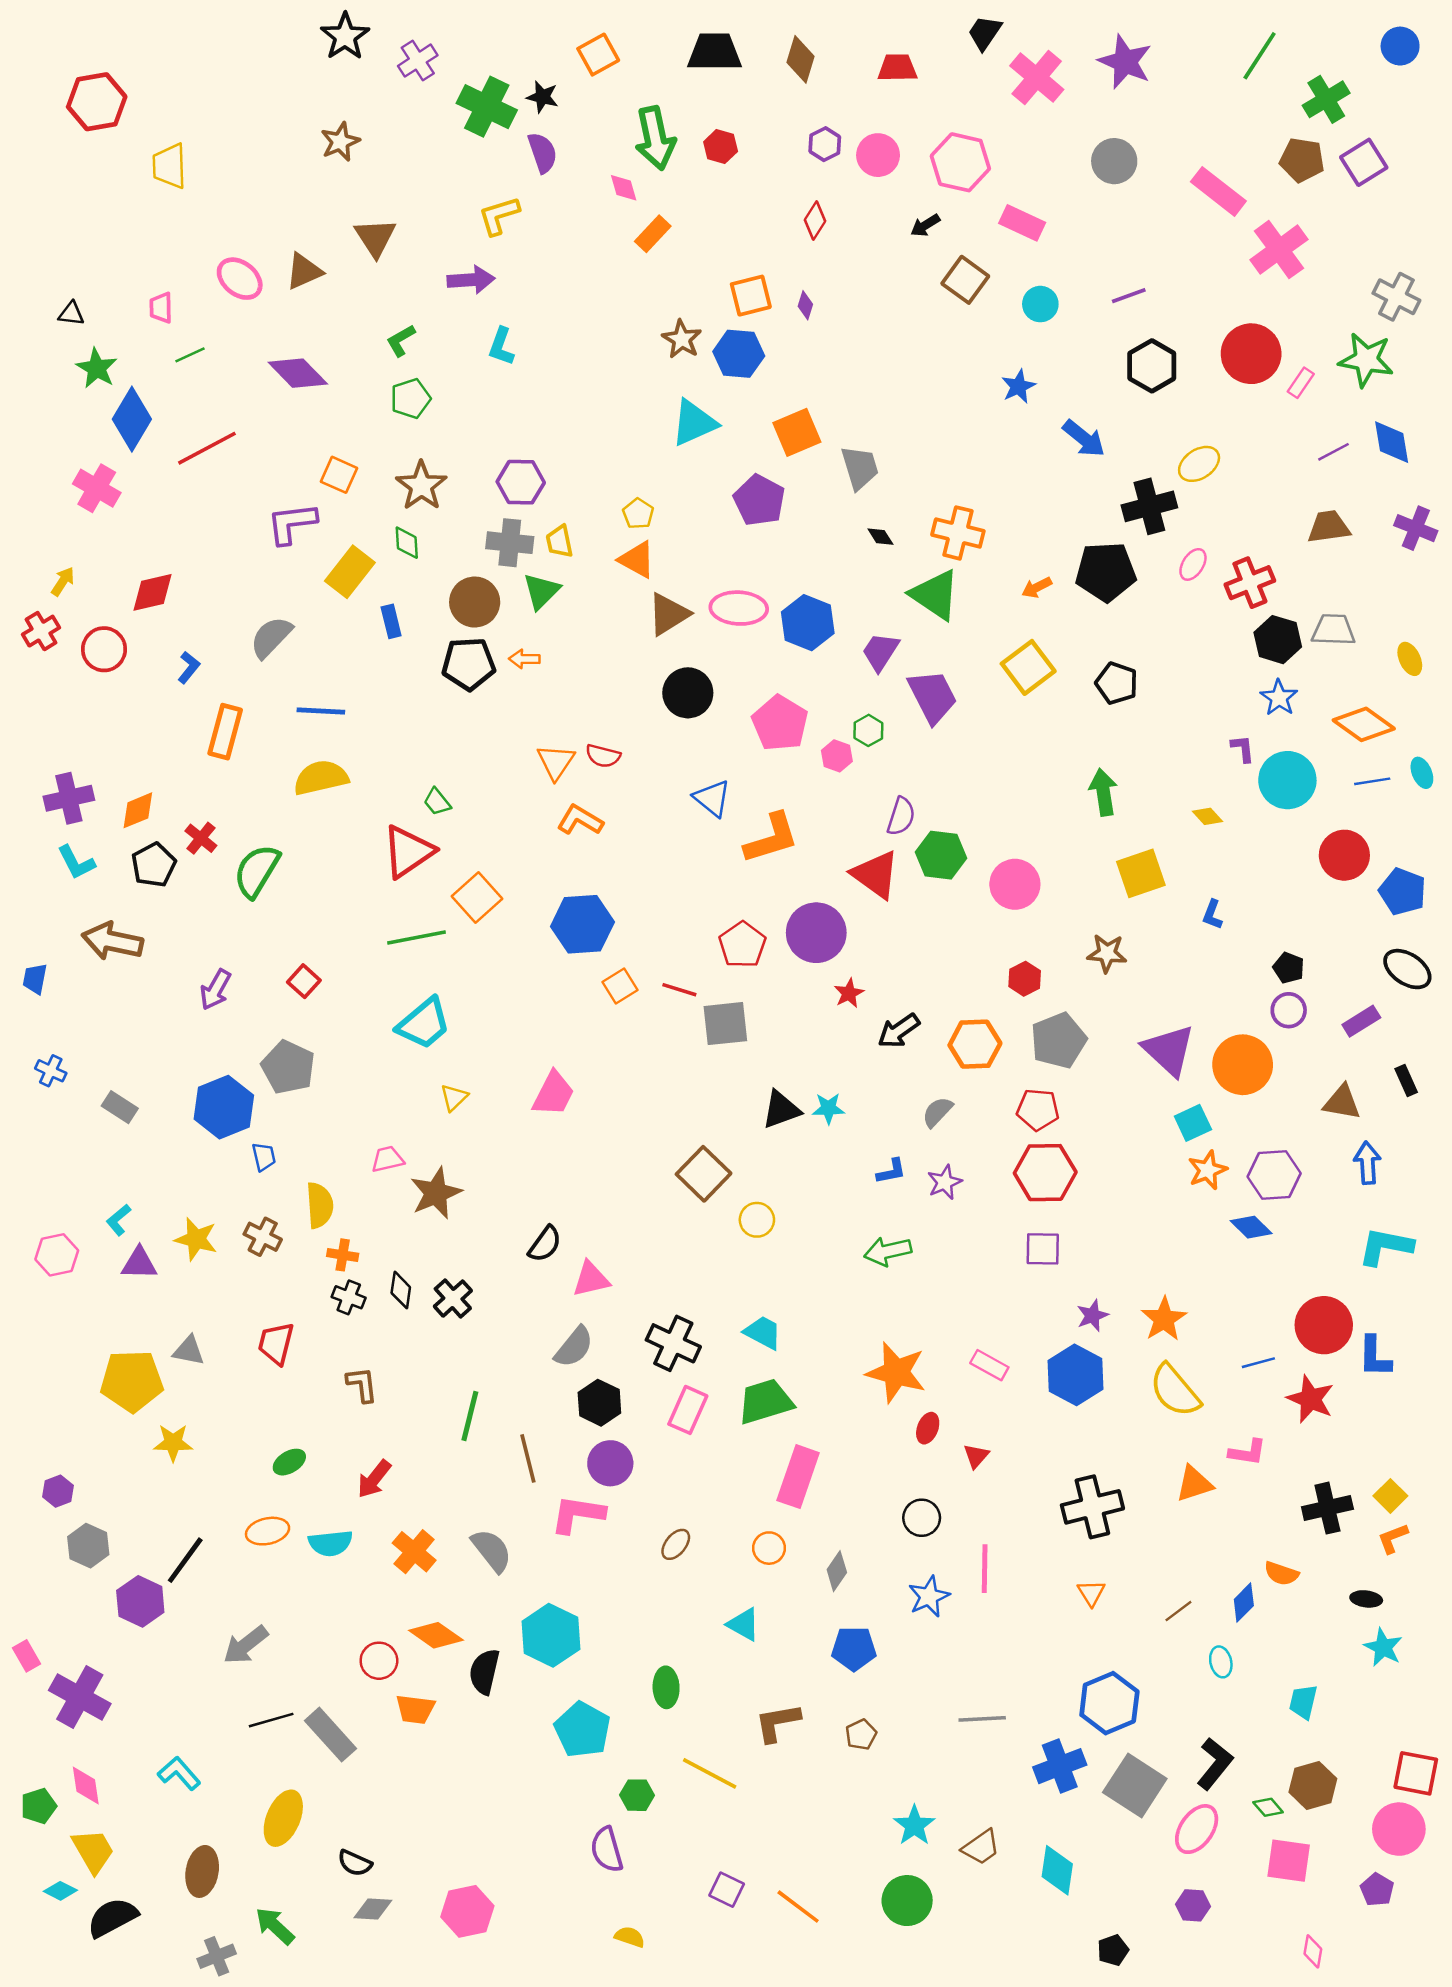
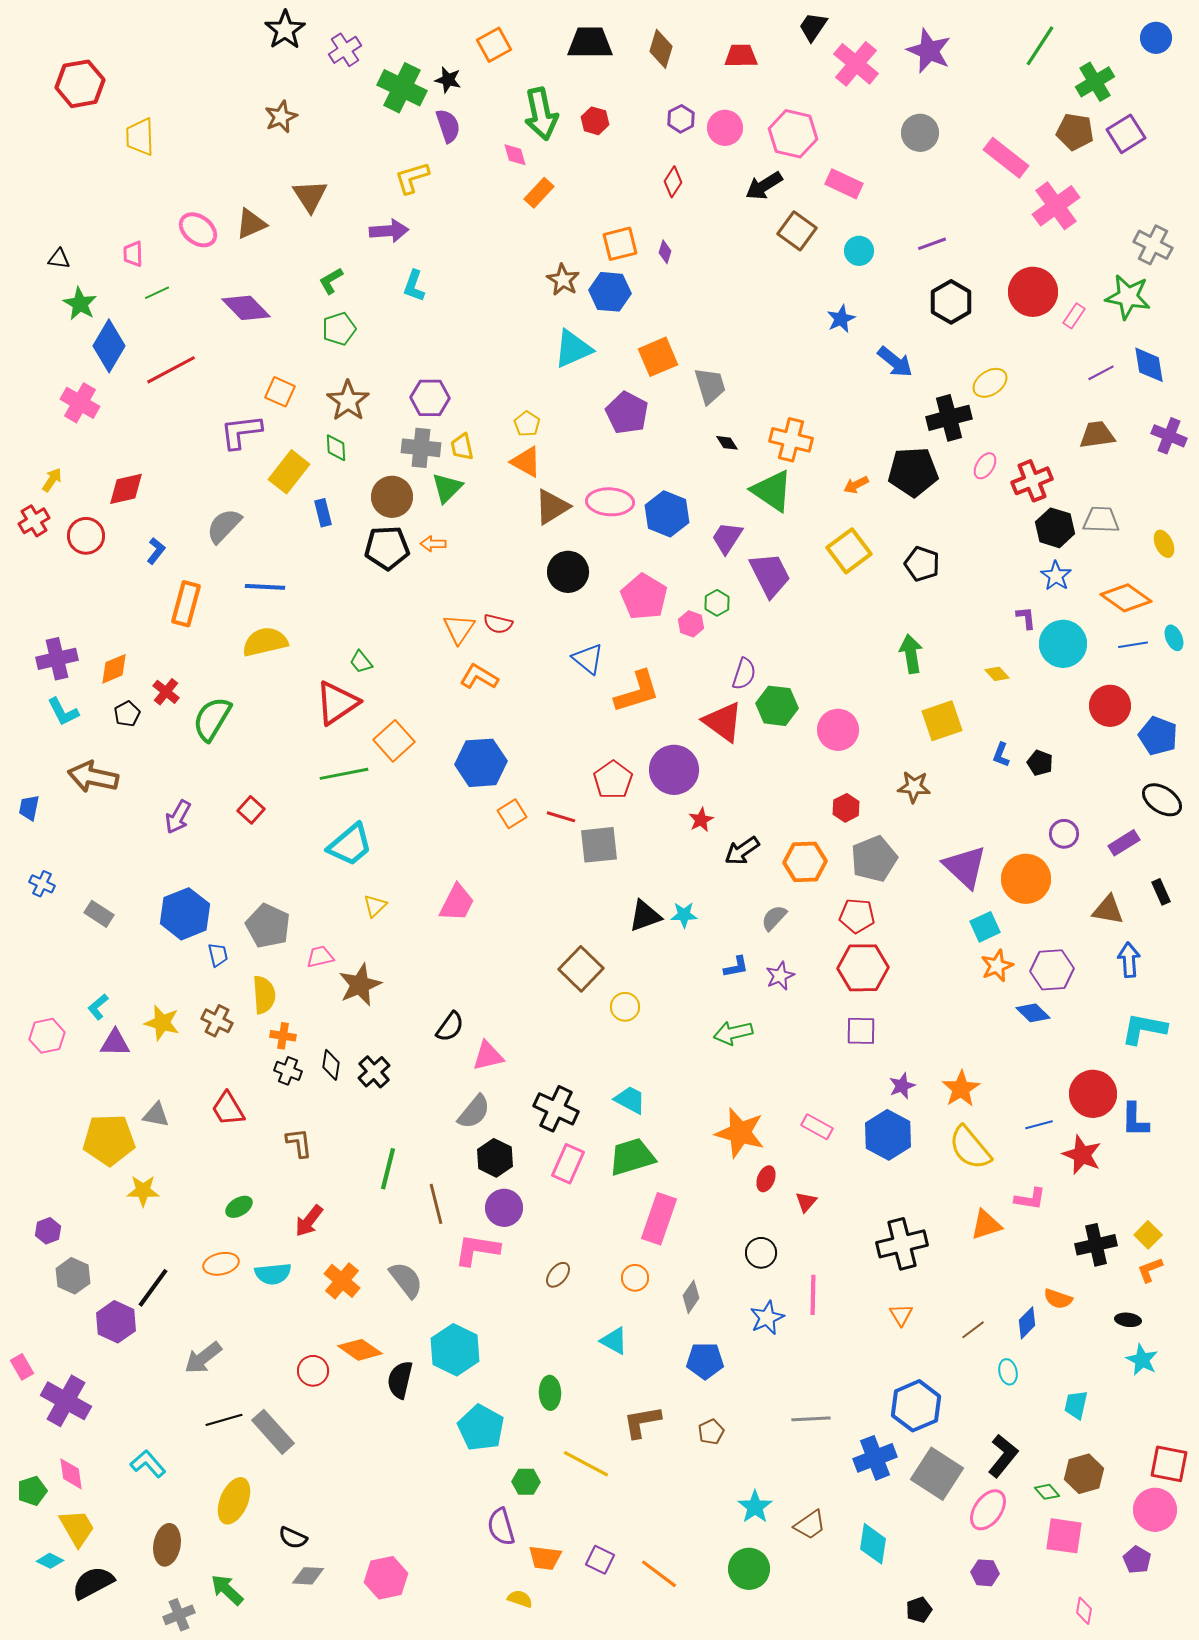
black arrow: (925, 225) -> (764, 186), size x1.5
black pentagon: (154, 865) -> (127, 714), size x0.7
black pentagon: (1289, 968) -> (1040, 763), moved
gray pentagon: (288, 1067) -> (268, 926), moved
red trapezoid: (276, 1343) -> (228, 1109), turned -45
orange trapezoid: (415, 1709) -> (545, 1558), moved

